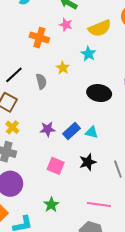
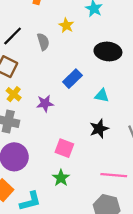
purple star: (48, 129) -> (45, 103), moved
blue rectangle: (72, 131) -> (72, 79), moved
pink square: (56, 166) -> (64, 148), moved

